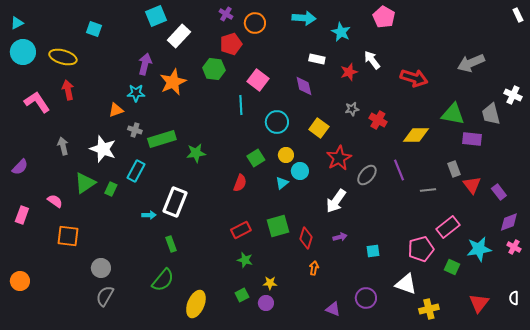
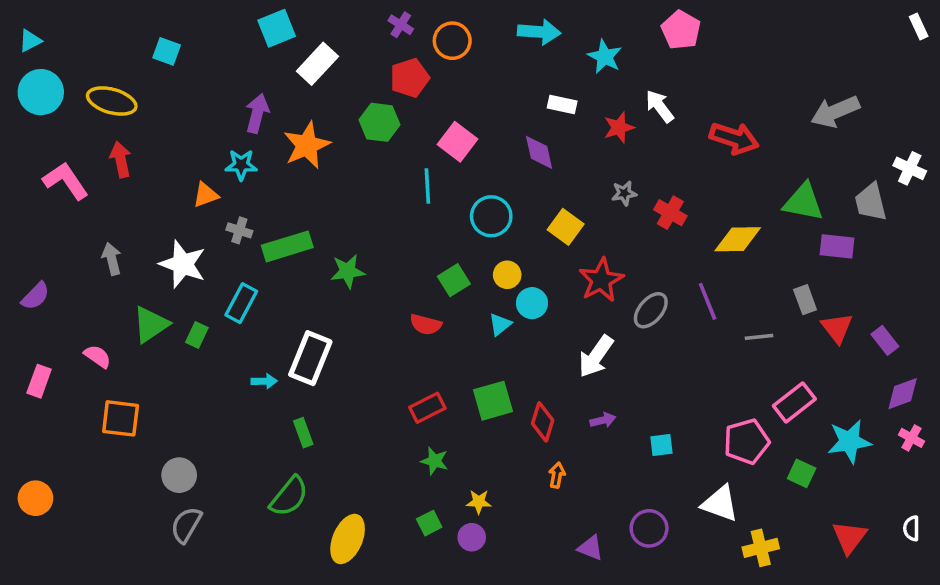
red semicircle: (240, 183) -> (426, 324), turned 84

